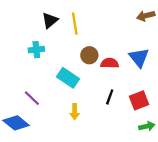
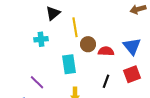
yellow line: (75, 24) -> (75, 27), moved
cyan rectangle: (68, 78) -> (69, 64), turned 48
red square: (139, 100) -> (132, 74), moved

